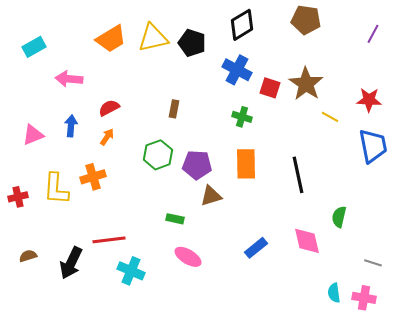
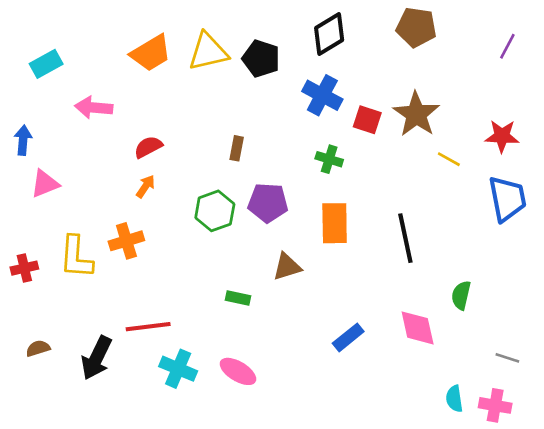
blue arrow: (71, 126) -> (23, 140), moved
purple pentagon: (197, 165) -> (268, 203), moved
pink ellipse: (188, 257) -> (238, 371), moved

